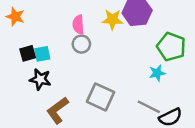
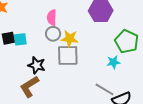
yellow star: (112, 19) -> (70, 39), moved
black star: (40, 79) -> (37, 65), moved
gray square: (100, 97) -> (68, 55), moved, turned -30

